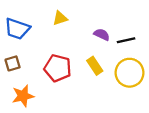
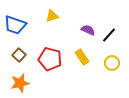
black line: (126, 40) -> (109, 35), turned -35
brown square: (13, 63) -> (19, 55), moved, turned -32
yellow circle: (130, 73) -> (112, 63), size x0.6

